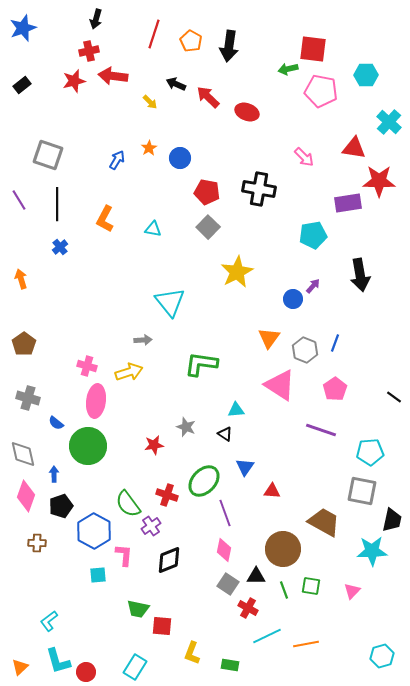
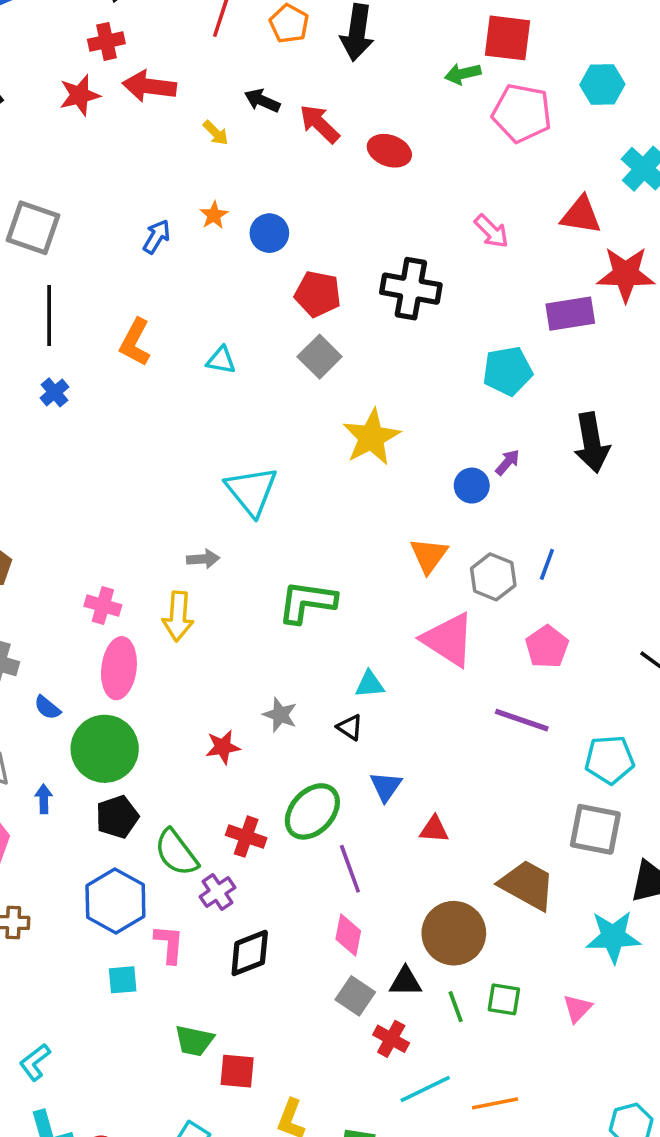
yellow arrow: (129, 372) -> (178, 616), turned 112
black pentagon: (61, 506) -> (117, 817), moved

